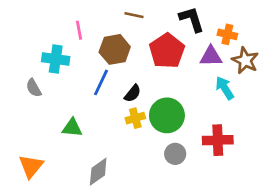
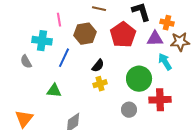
brown star: (245, 60) -> (180, 42), turned -30
blue line: (101, 82) -> (64, 58), moved
green circle: (167, 115) -> (139, 79), moved

